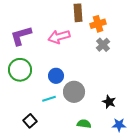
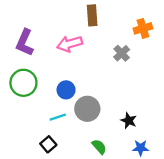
orange cross: (98, 24) -> (143, 28), moved
purple L-shape: (21, 36) -> (25, 43), turned -50
black square: (30, 121) -> (48, 144), moved
green semicircle: (84, 124) -> (99, 147), turned 40

